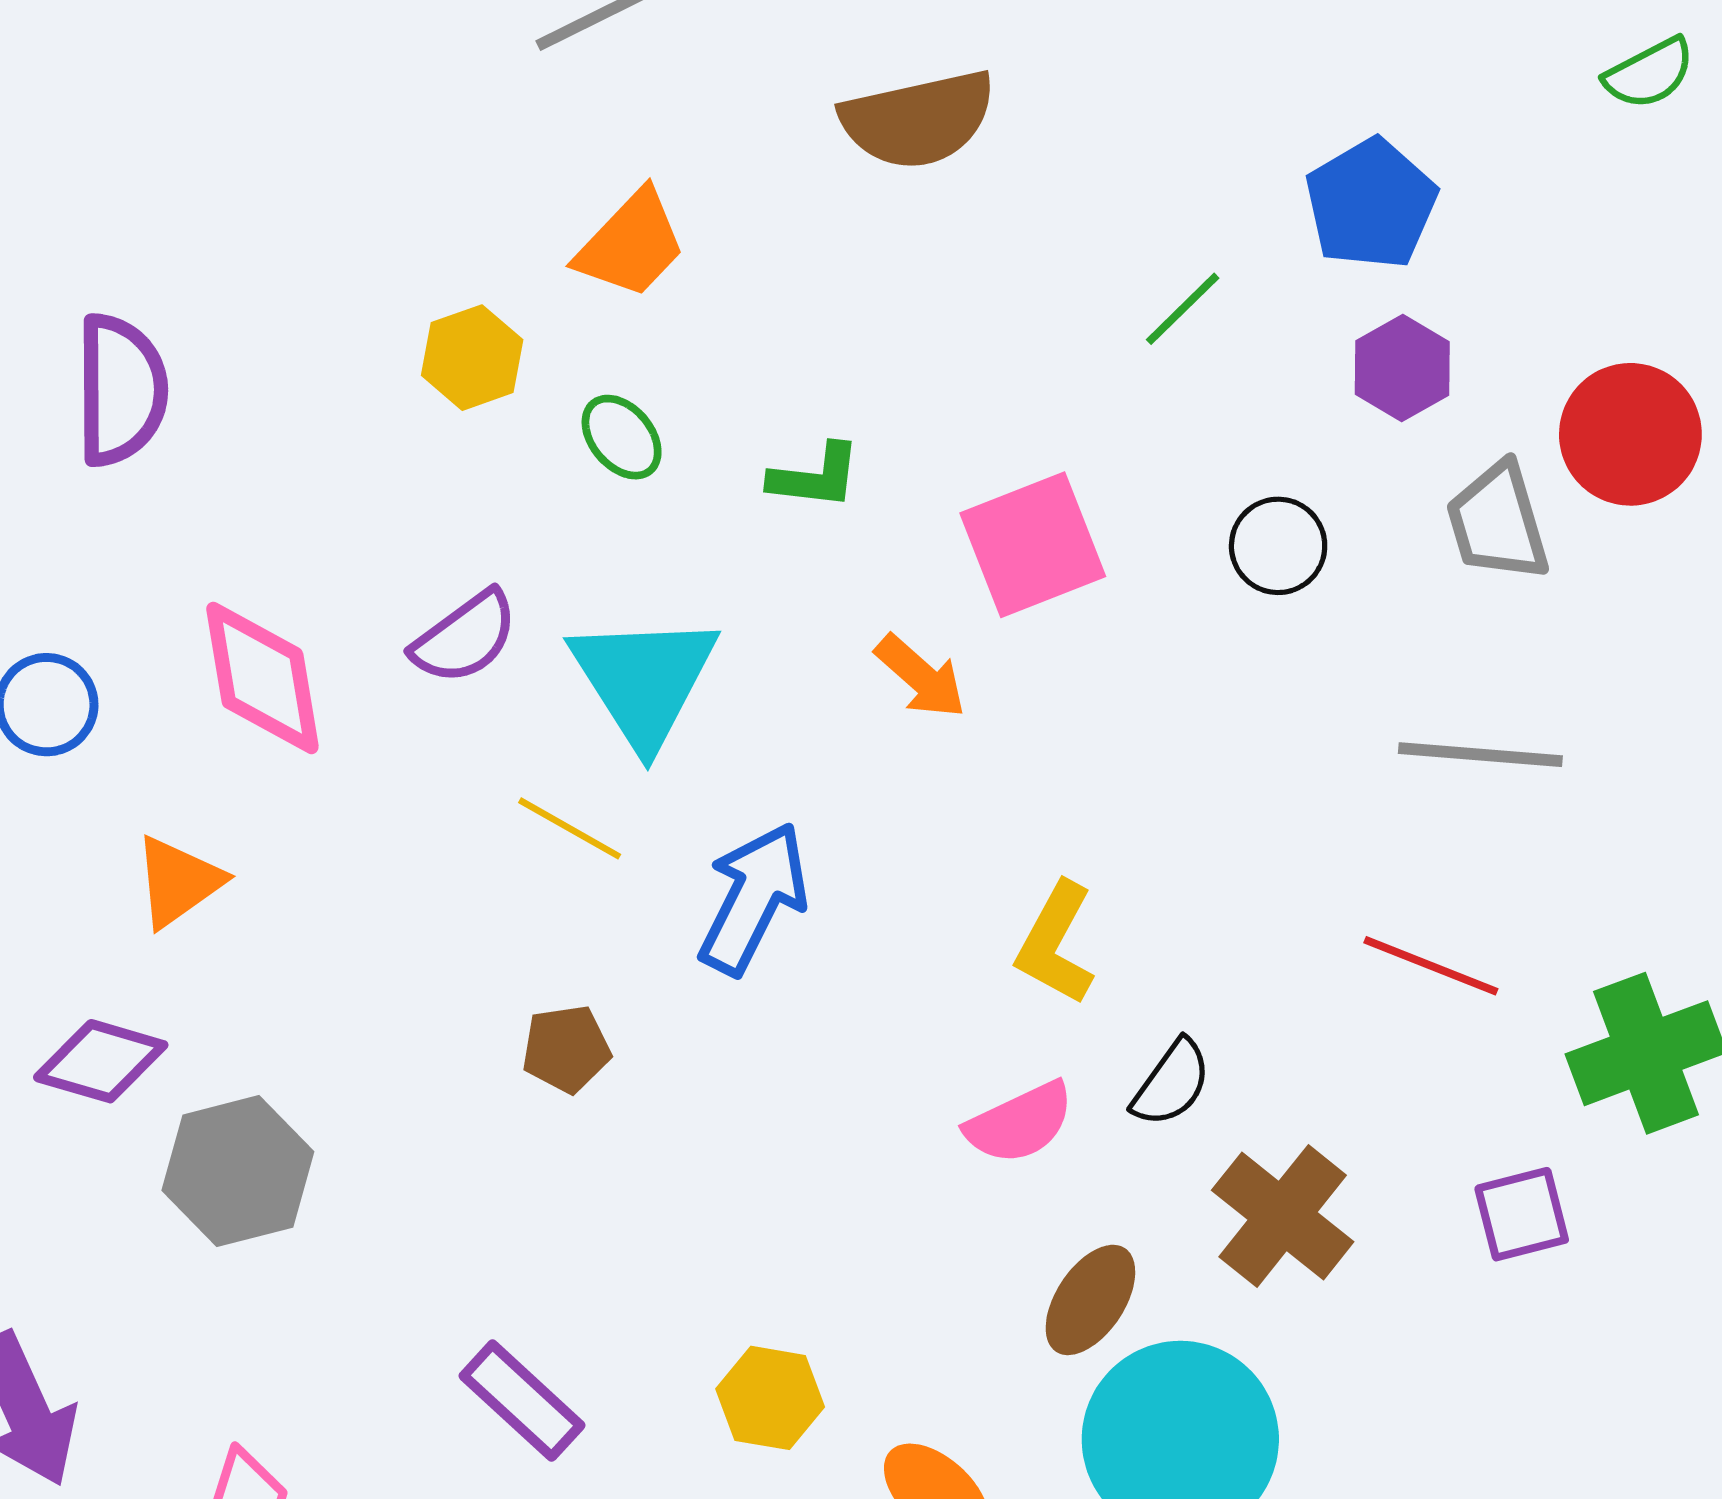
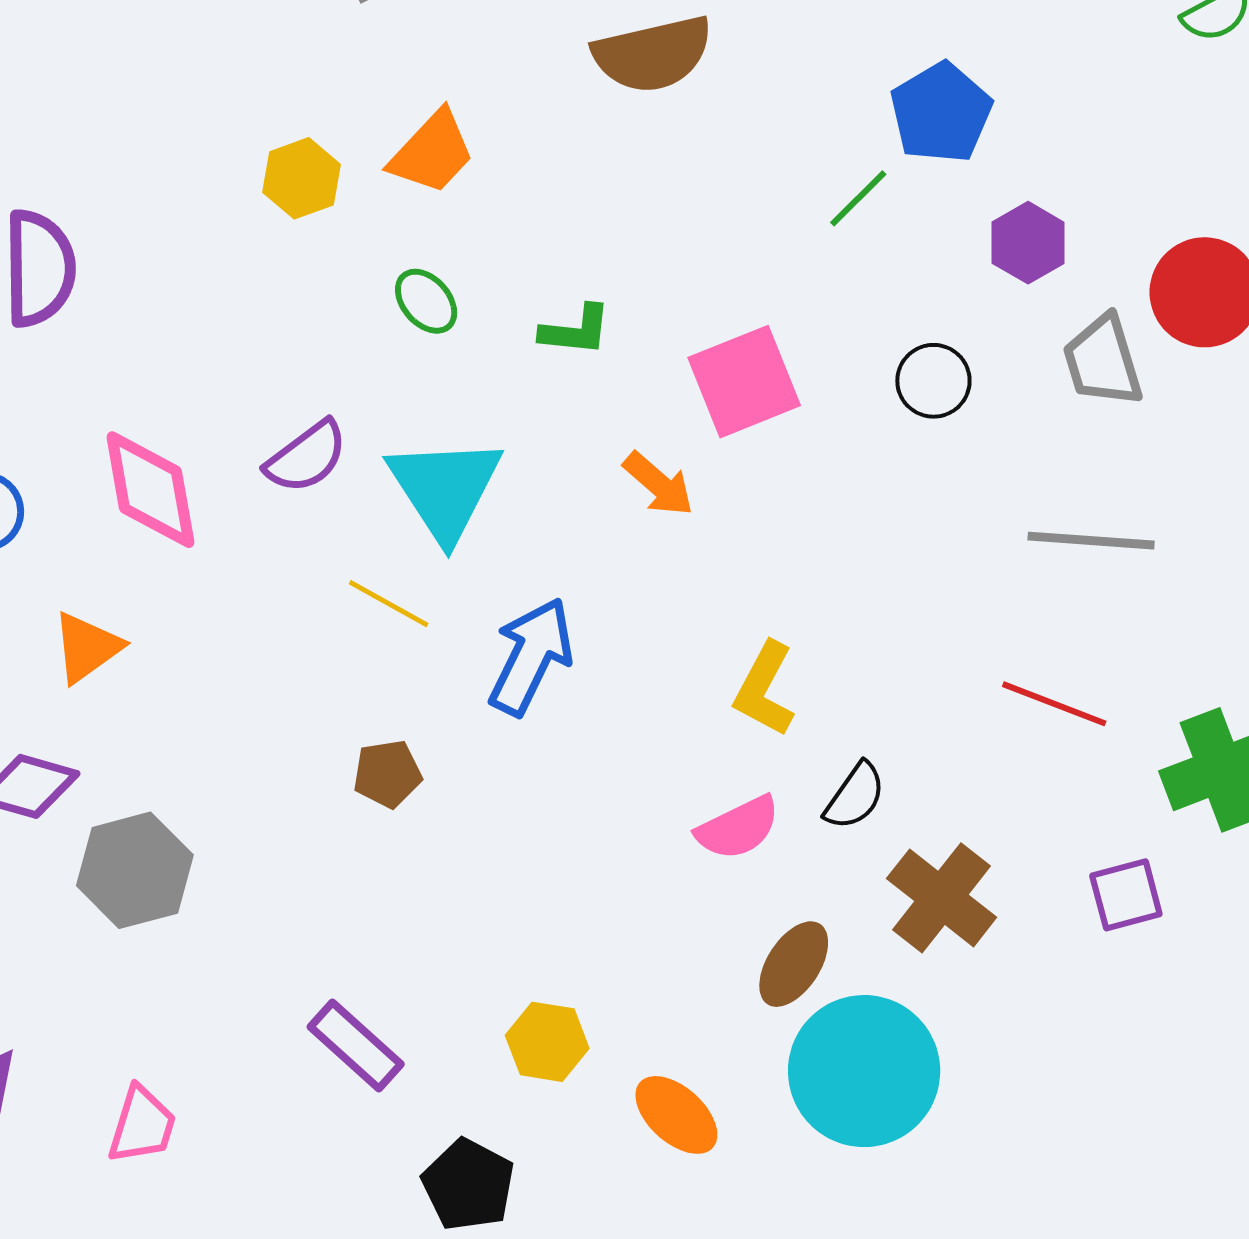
blue pentagon: (1371, 204) -> (941, 113), moved
yellow hexagon: (472, 358) -> (301, 178), moved

